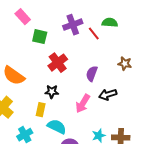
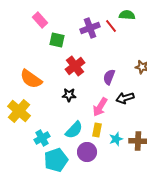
green semicircle: (110, 23) -> (127, 15), moved
red line: (94, 34) -> (111, 26), moved
yellow rectangle: (41, 110) -> (97, 130), moved
cyan semicircle: (57, 127) -> (74, 130), turned 108

